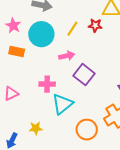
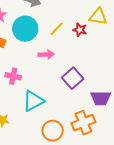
purple square: (84, 75) -> (73, 78), moved
pink cross: (47, 84) -> (13, 76), moved

